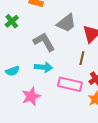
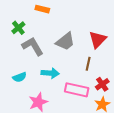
gray trapezoid: (66, 23) -> (65, 41), moved
gray L-shape: (44, 42) -> (33, 46), moved

